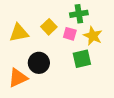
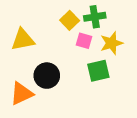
yellow square: (49, 27) -> (70, 20), moved
yellow star: (93, 36) -> (112, 43), turned 30

